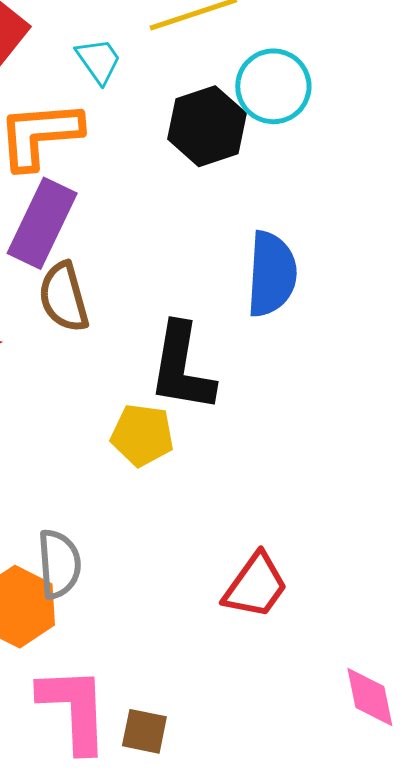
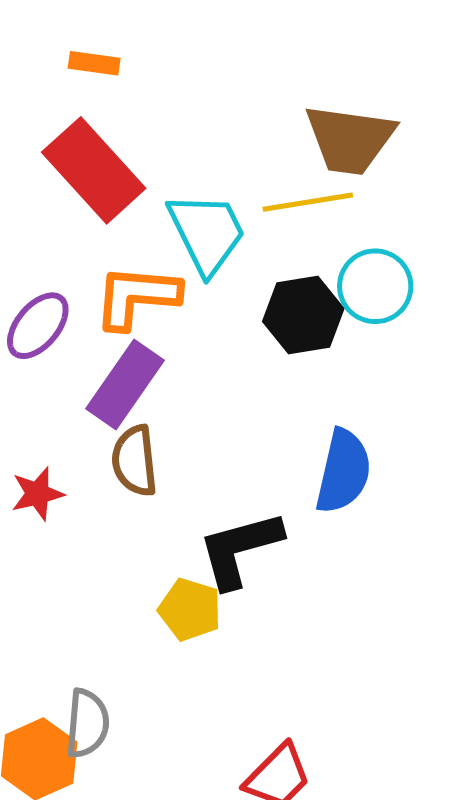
cyan trapezoid: (99, 61) -> (207, 233), size x1.8
black L-shape: (182, 367) -> (240, 549), turned 56

